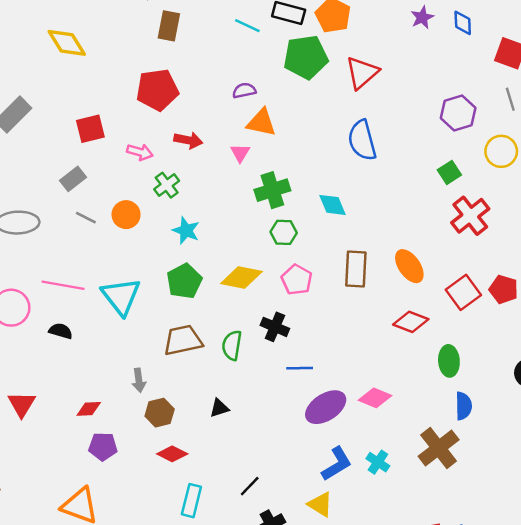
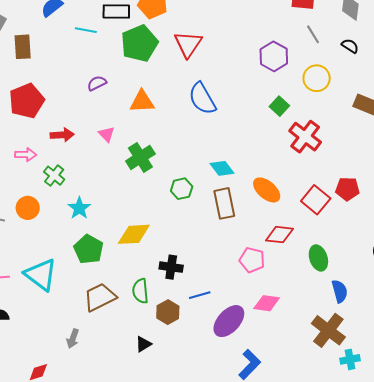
orange triangle: (261, 123) -> (142, 102), moved
cyan diamond: (332, 205) -> (222, 168), moved
cyan star: (186, 231) -> (79, 208), turned 30
green hexagon: (284, 232) -> (182, 189), moved
pink pentagon: (297, 280) -> (252, 260), moved
gray arrow: (139, 380) -> (73, 339), turned 42
brown hexagon: (160, 413) -> (168, 312), moved
cyan cross: (378, 462) -> (350, 359), moved, turned -30

